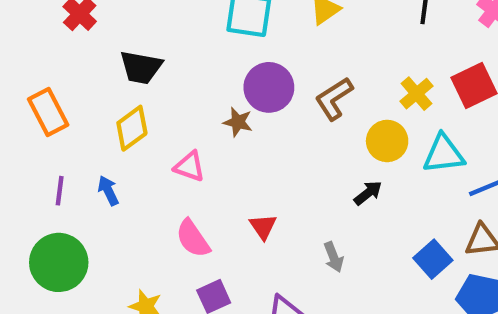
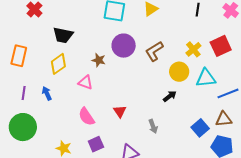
orange rectangle: (48, 112) -> (19, 56), turned 40
brown star: (238, 122) -> (99, 60), moved

